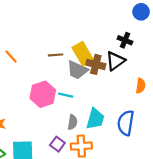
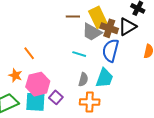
orange line: (11, 56) -> (29, 53), moved
pink hexagon: (43, 94) -> (38, 84), moved
blue semicircle: (126, 123) -> (111, 50), moved
purple square: (57, 144) -> (56, 97), moved

